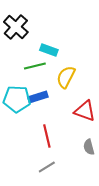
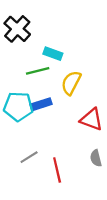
red line: (47, 136) -> (57, 170), moved
gray line: (47, 167) -> (29, 157), moved

